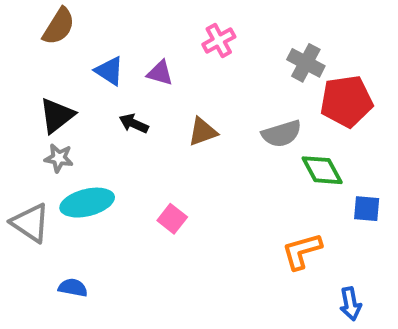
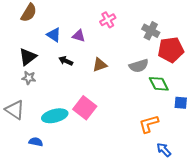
cyan ellipse: (87, 203) -> (55, 116), moved
pink square: (172, 219) -> (85, 108), size x1.6
blue arrow: (350, 304) -> (164, 150), moved, turned 147

